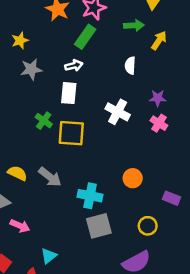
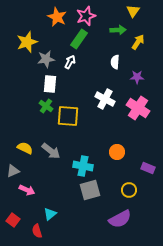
yellow star: (20, 40) -> (27, 42), size x1.5
white arrow: (74, 66) -> (70, 62), turned -48
gray star: (31, 69) -> (46, 59), moved
white rectangle: (69, 93) -> (50, 84), moved
purple star: (158, 98) -> (137, 77), moved
pink cross: (159, 123) -> (138, 108), size x1.6

